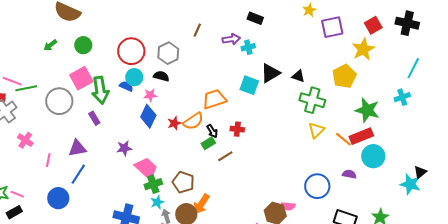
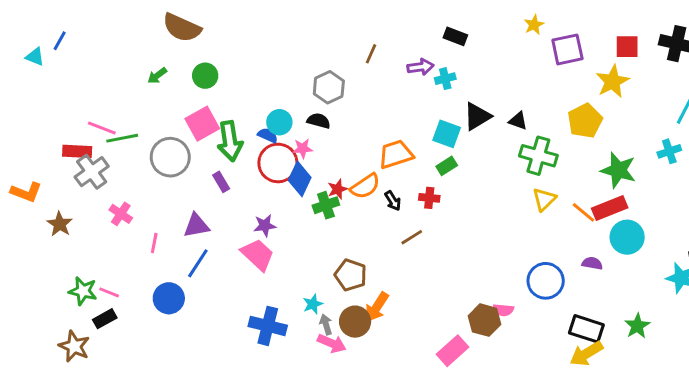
red square: (373, 25) -> (627, 47), turned 30
red circle: (131, 51) -> (278, 163), moved
green rectangle: (208, 143) -> (447, 166), moved
pink trapezoid: (146, 168) -> (258, 255), moved
green cross: (153, 184) -> (326, 205), moved

